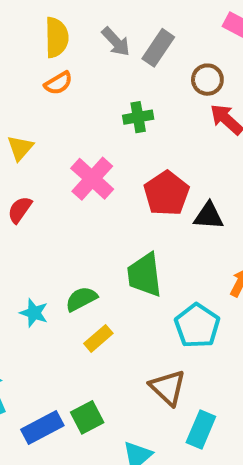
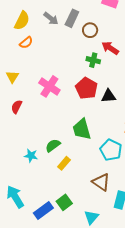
yellow semicircle: (57, 37) -> (22, 21), turned 36
brown circle: (207, 80) -> (90, 30), moved
green cross: (138, 117) -> (93, 60), moved, turned 32

